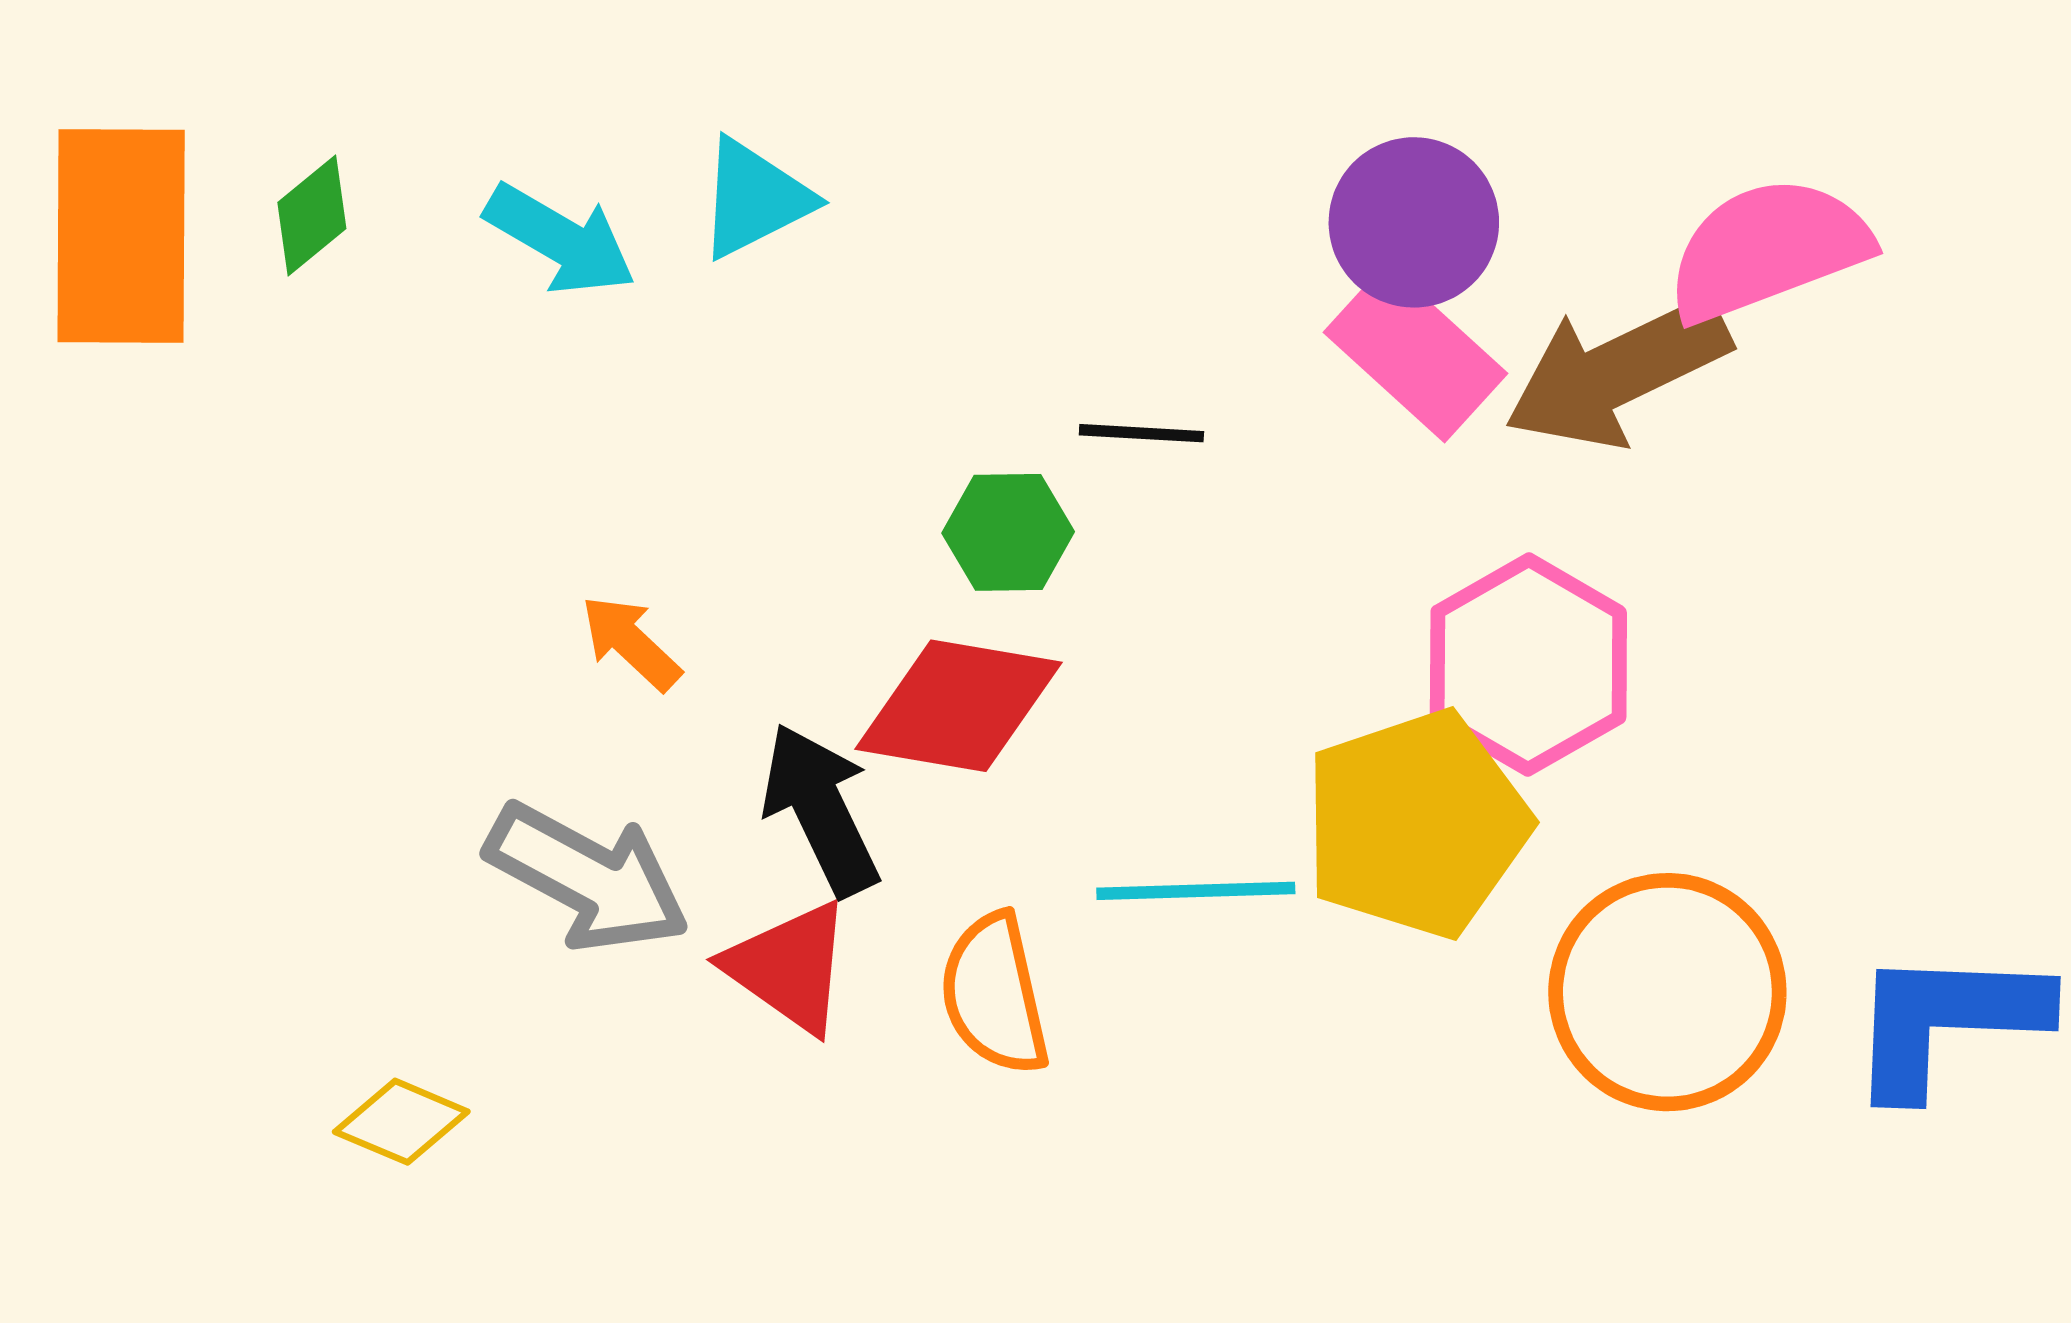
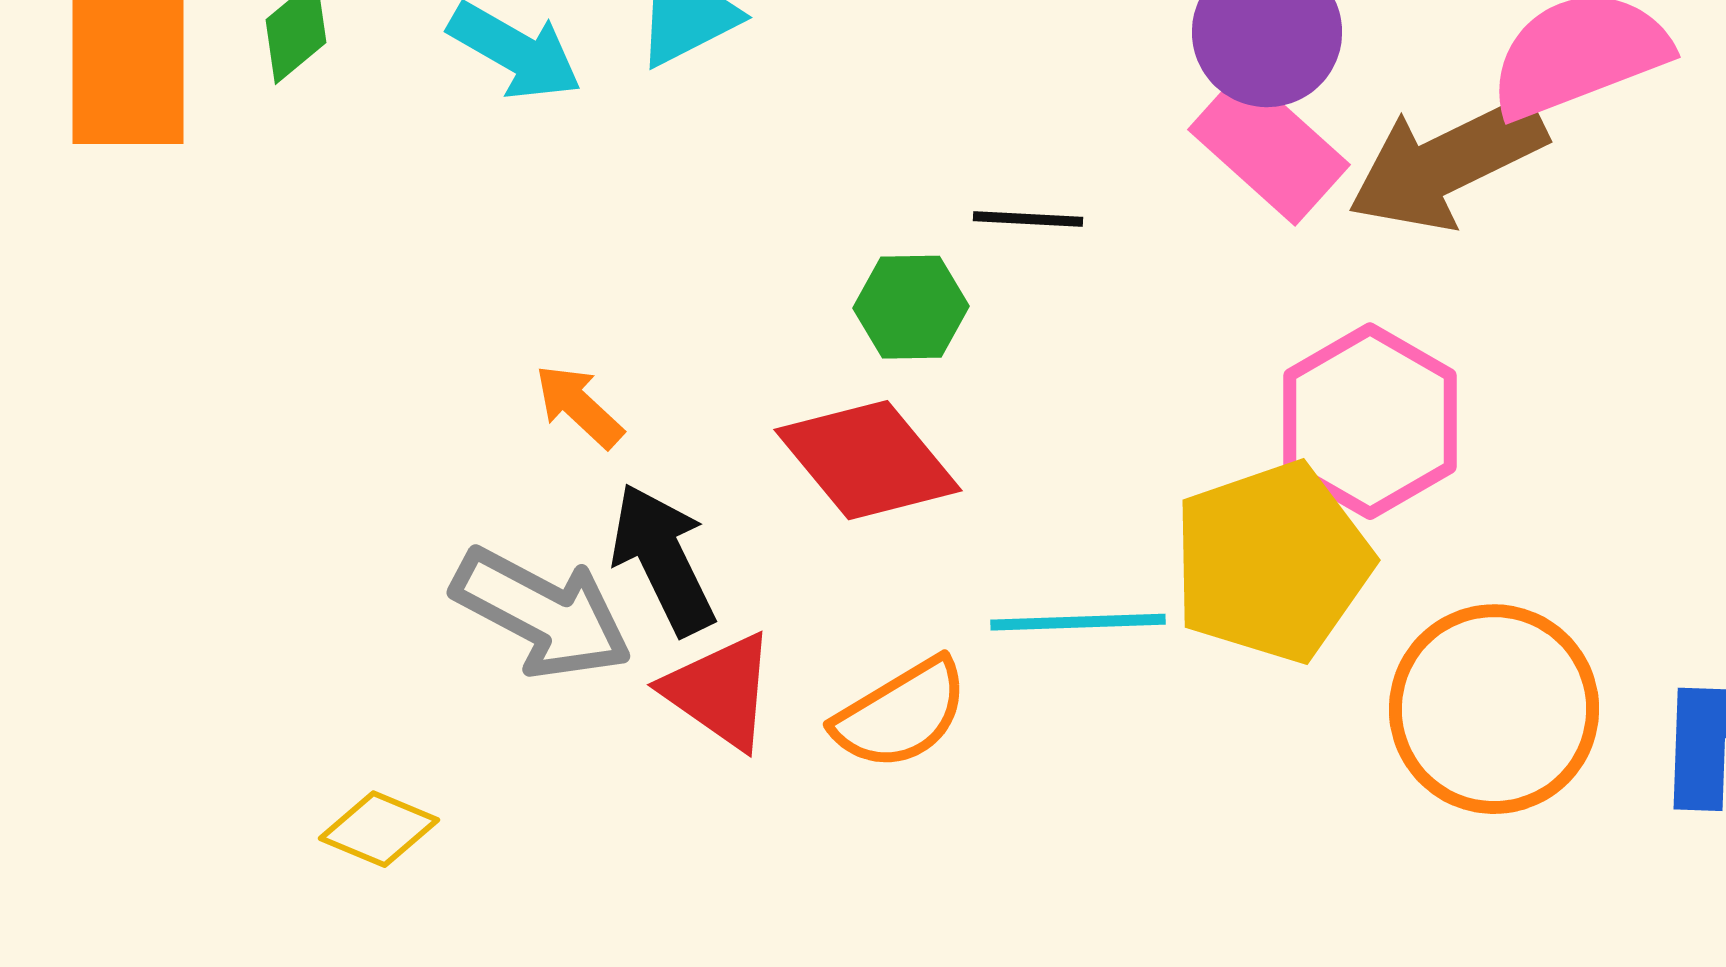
red diamond: (958, 706) -> (868, 460), turned 41
black arrow: (821, 809) -> (663, 559), moved
orange semicircle: (994, 994) -> (901, 714), turned -108

